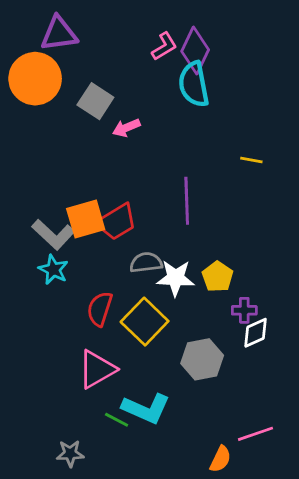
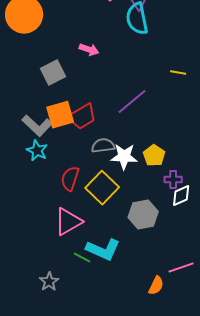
gray square: (95, 101) -> (53, 73), moved, turned 30
pink arrow: (126, 128) -> (89, 50), turned -138
purple line: (187, 201) -> (132, 102), turned 52
gray star: (70, 453) -> (49, 282), turned -30

